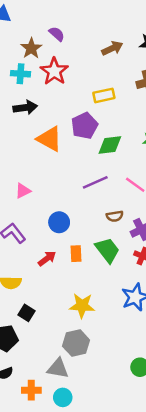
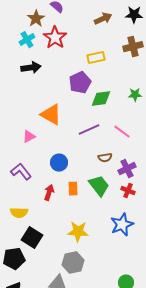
cyan cross: (20, 74) -> (27, 40), turned -35
orange triangle: (49, 139) -> (51, 115), moved
red arrow: (47, 258) -> (49, 193), turned -35
black square: (26, 313) -> (32, 238), size x1.5

